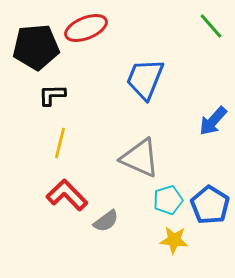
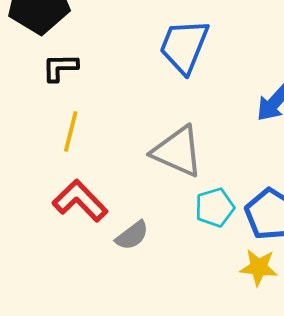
yellow star: (174, 240) -> (259, 267), moved

